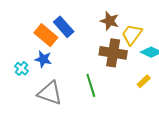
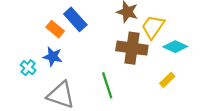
orange rectangle: (46, 35) -> (55, 29), size x0.7

